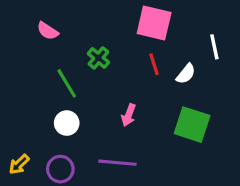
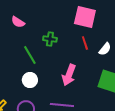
green cross: (98, 58) -> (50, 39), turned -32
pink arrow: (129, 115) -> (69, 75), size x1.5

